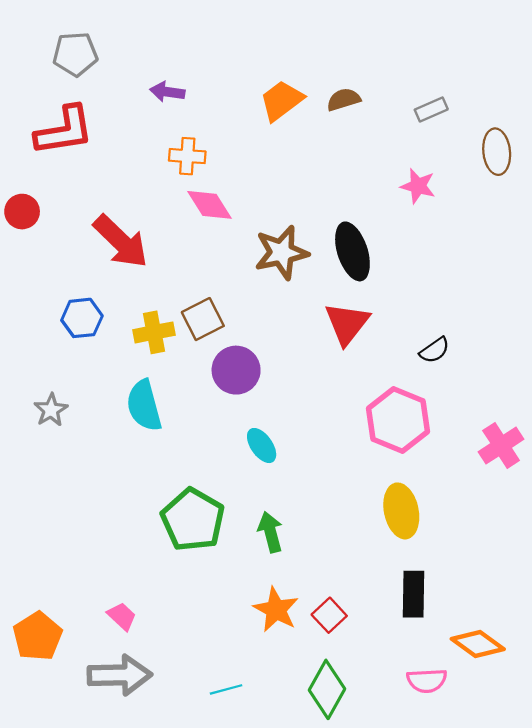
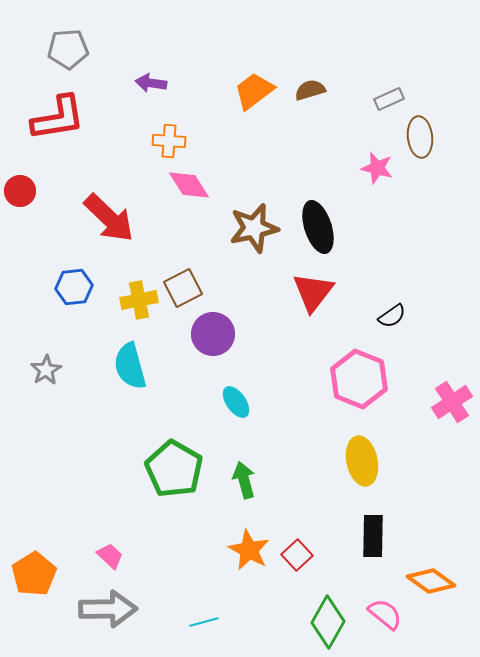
brown ellipse: (497, 152) -> (420, 137), moved
pink semicircle: (427, 681) -> (385, 614), turned -138
green diamond: (327, 689) -> (328, 622), moved

